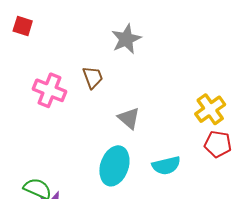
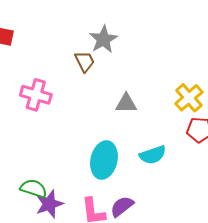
brown trapezoid: (93, 77) -> (85, 61), moved
gray triangle: (129, 118) -> (126, 103), moved, turned -35

